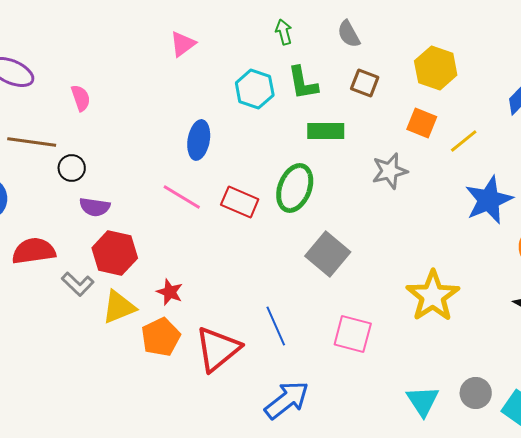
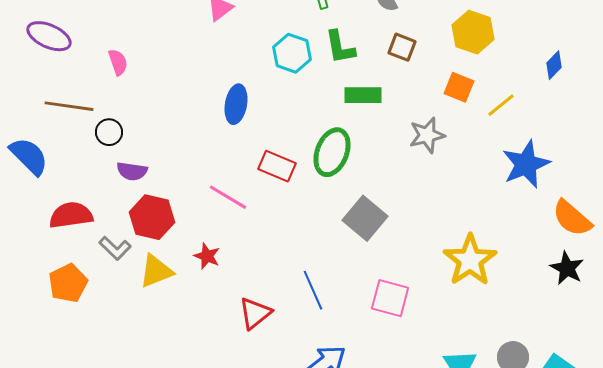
pink line: (182, 197) -> (228, 197), moved
orange pentagon: (161, 337) -> (68, 283), moved
red triangle: (218, 349) -> (255, 313), size x0.7

